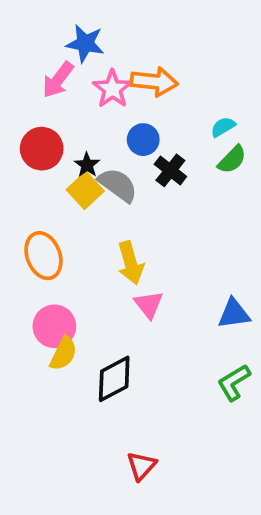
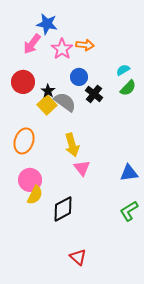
orange arrow: (154, 82) -> (85, 45), size x0.7
orange ellipse: (43, 256) -> (24, 141), turned 40
red triangle: (141, 466) -> (78, 257), turned -30

